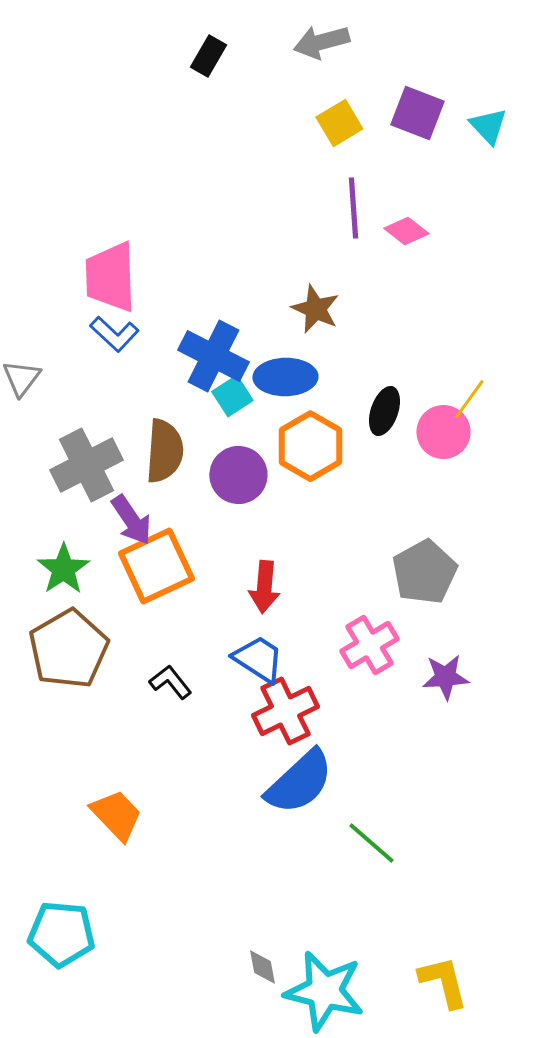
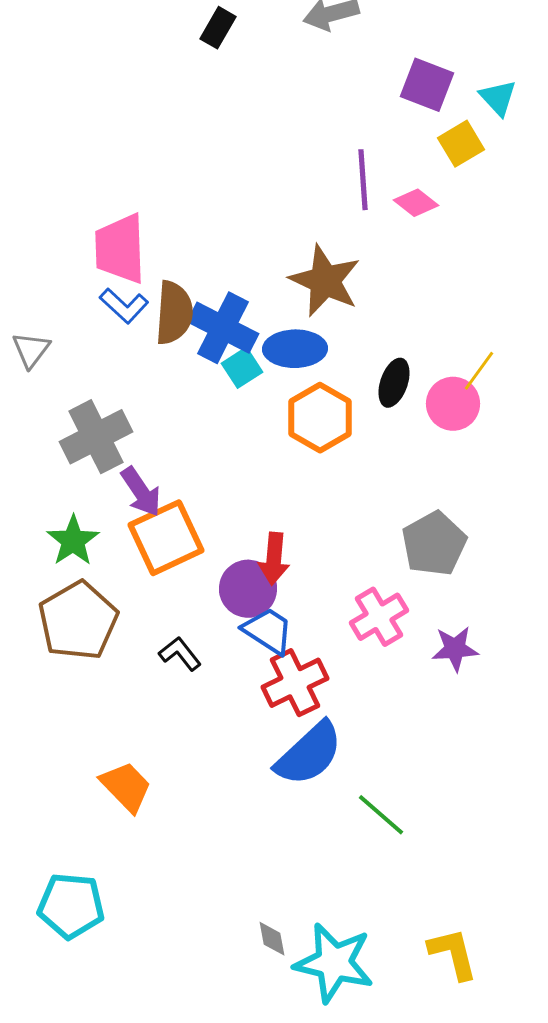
yellow square: (339, 123) -> (461, 144), moved
brown star: (315, 309) -> (325, 281), size x1.5
brown semicircle: (164, 451) -> (174, 313), moved
purple circle: (238, 475) -> (248, 589), moved

